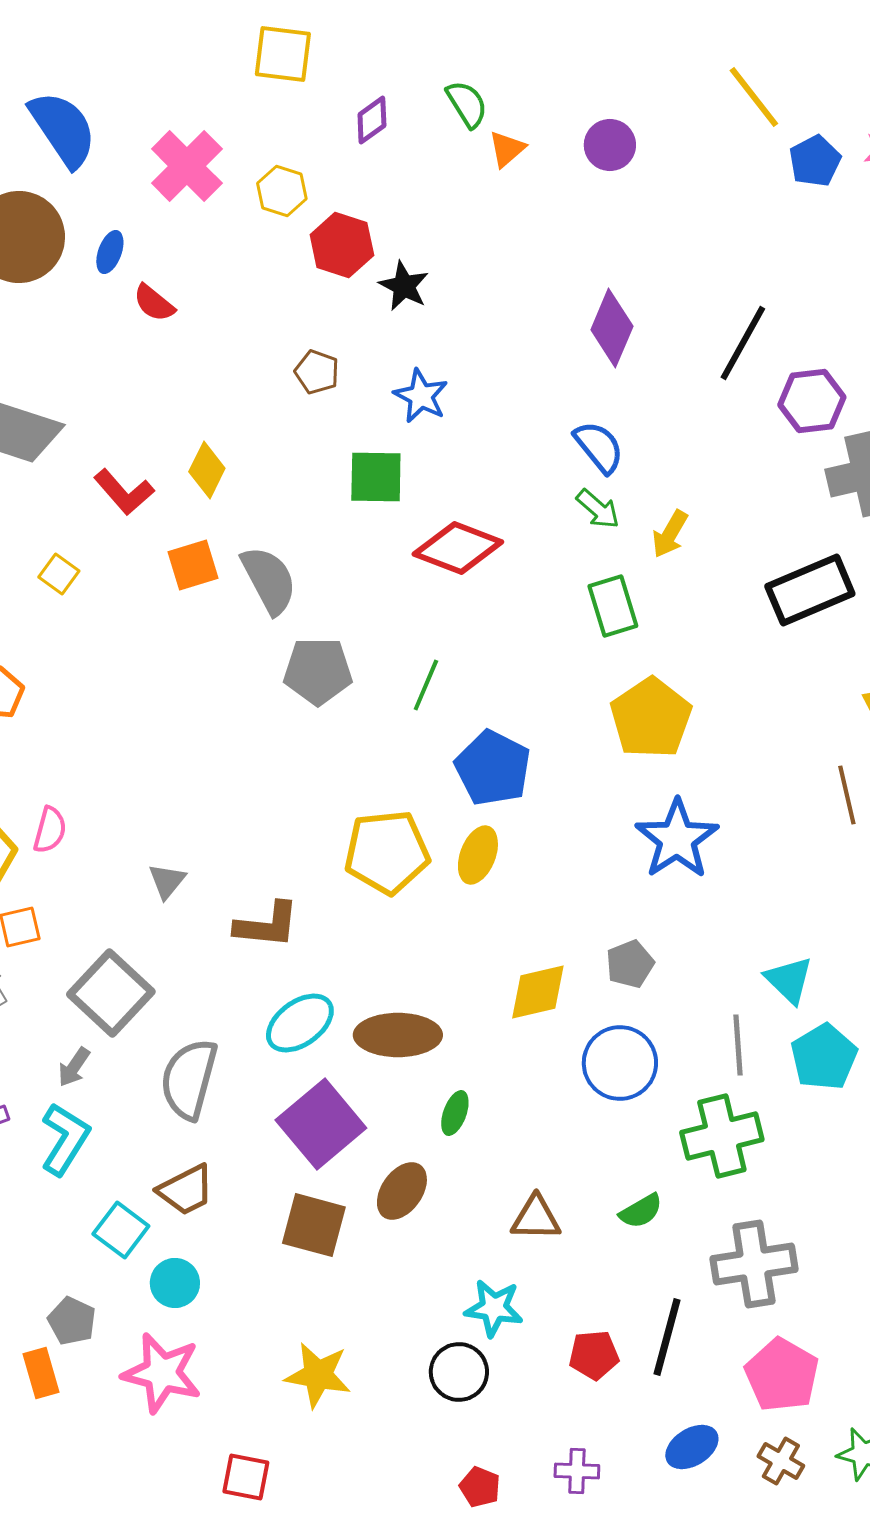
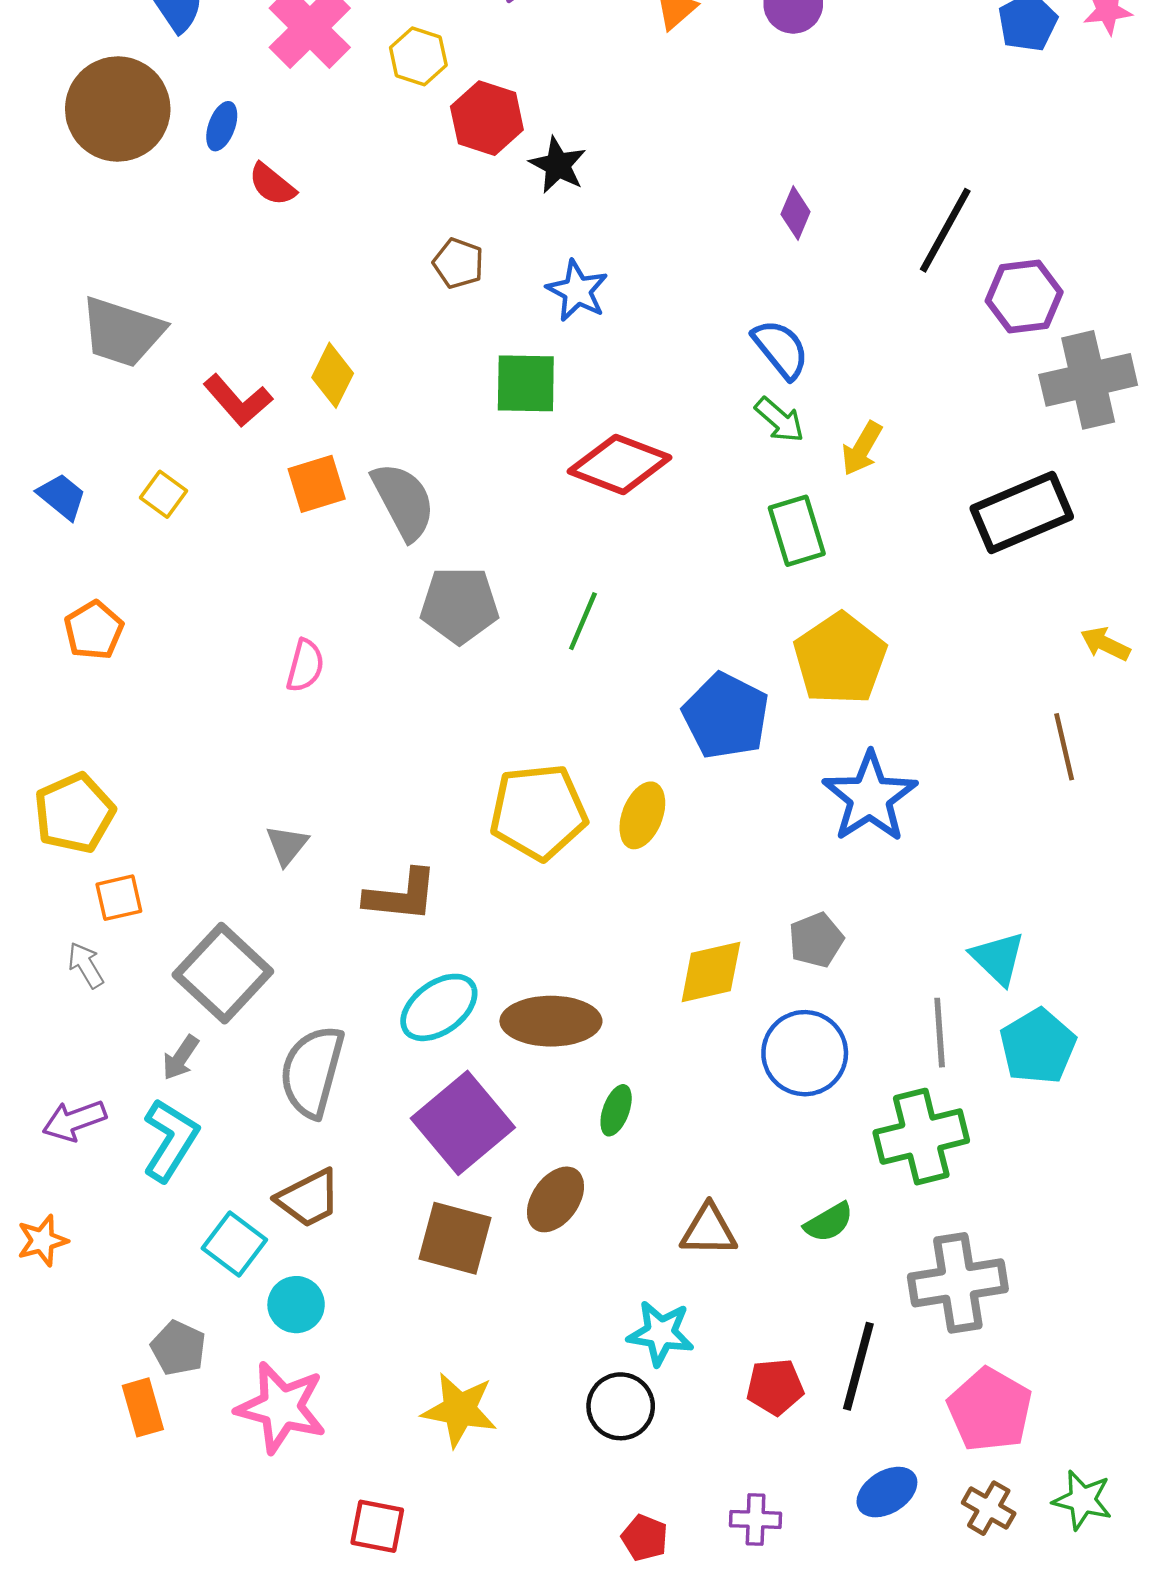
purple diamond: (612, 328) -> (796, 213), size x0.6
blue pentagon: (493, 768) -> (726, 716), moved
pink semicircle: (50, 830) -> (305, 666), moved

